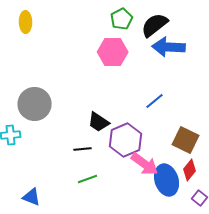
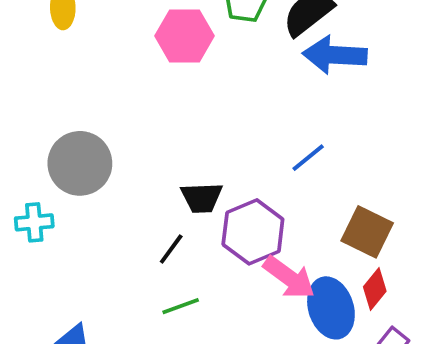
pink hexagon: (113, 52) -> (185, 36), moved
black trapezoid: (99, 122) -> (202, 198), turned -35
black line: (83, 149) -> (171, 249), turned -48

